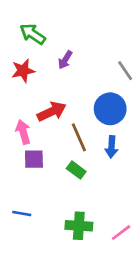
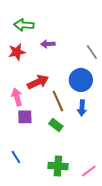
green arrow: (33, 34) -> (24, 25), turned -30
purple arrow: (65, 60) -> (48, 44), turned 56
blue line: (22, 214) -> (16, 157), turned 48

